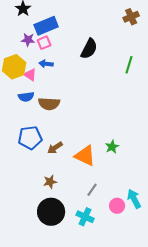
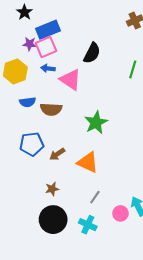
pink square: (44, 43) -> (46, 47), size x1.5
pink triangle: (30, 75) -> (70, 80), moved, size x1.6
green star: (112, 147) -> (96, 123), moved, size x1.6

